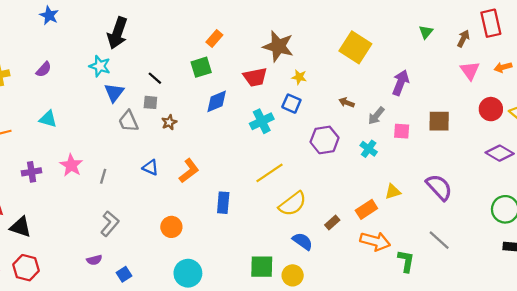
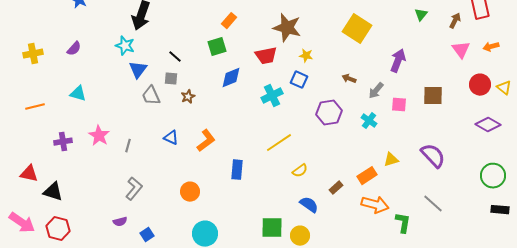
yellow semicircle: (293, 204) -> (300, 171), size x0.6

